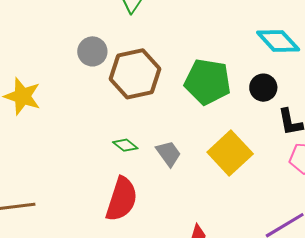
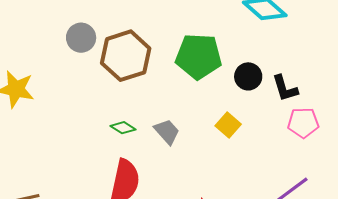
black circle: (263, 88) -> (248, 76), moved
yellow square: (230, 153) -> (228, 125), size x0.6

